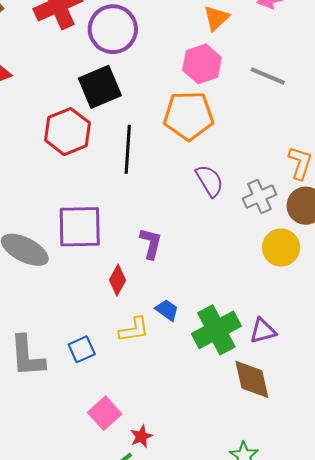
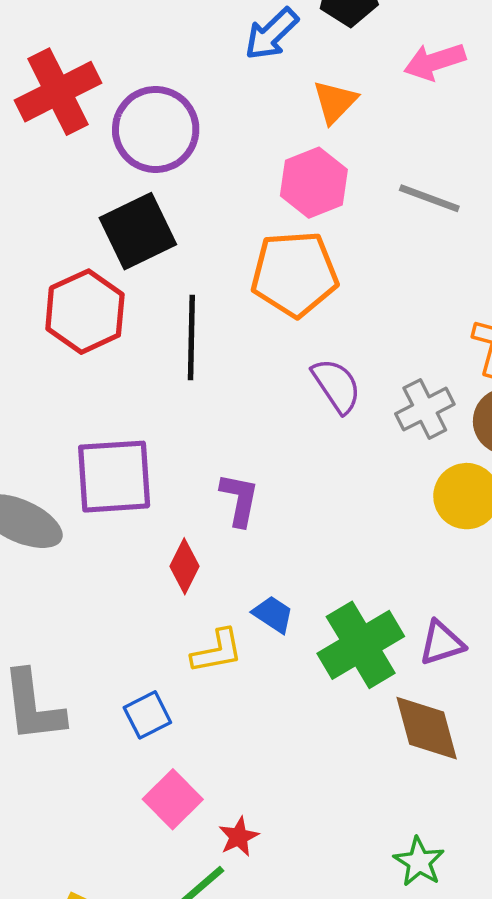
blue square: (82, 349) -> (147, 715), moved

